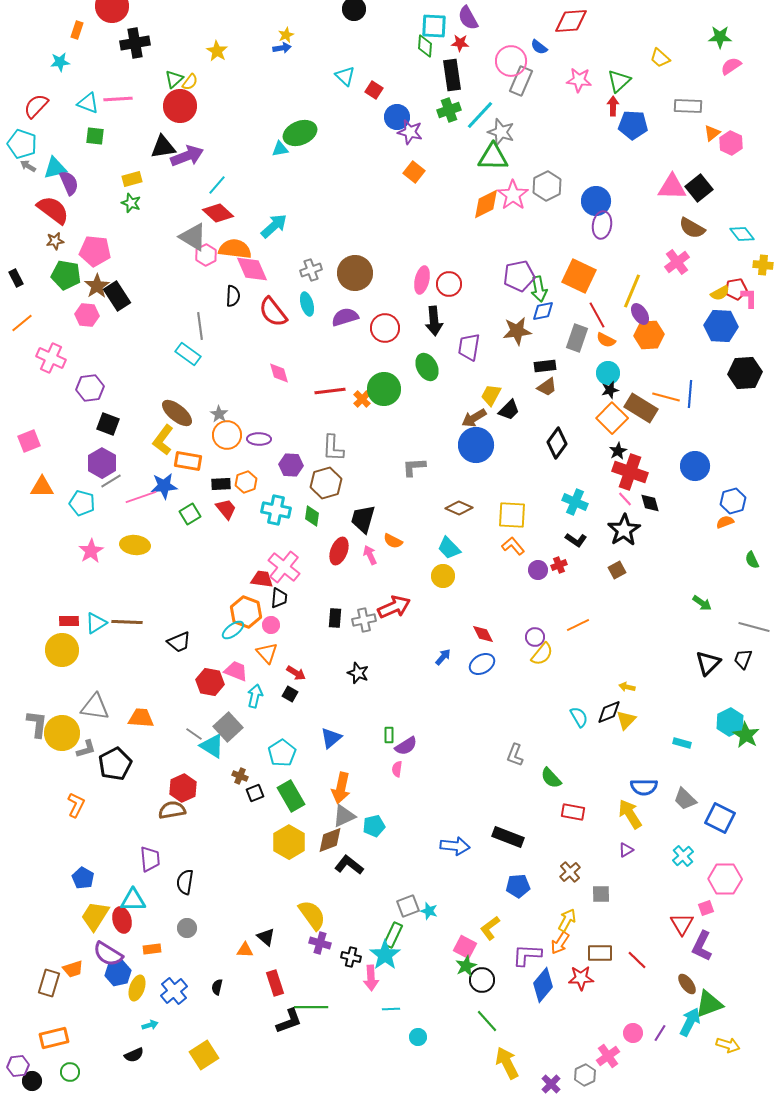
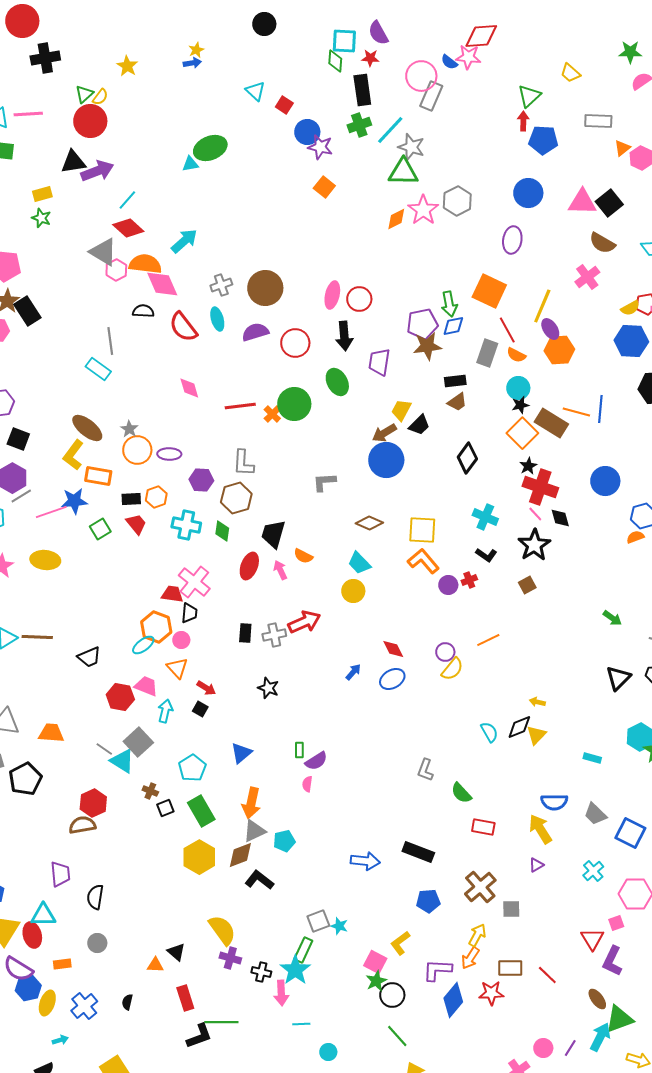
pink star: (579, 80) -> (468, 57), moved
blue circle: (596, 201) -> (528, 193), moved
orange diamond: (486, 204) -> (396, 219), size x0.7
purple pentagon: (519, 276) -> (422, 324), moved
black semicircle: (233, 296) -> (143, 311), turned -90
orange L-shape: (513, 546) -> (423, 561), size x1.4
brown cross: (570, 872) -> (480, 887), size x1.5

